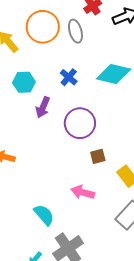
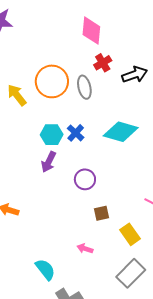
cyan hexagon: (24, 82) -> (52, 135), moved
purple circle: (80, 123) -> (85, 179), size x0.7
pink arrow: (83, 192) -> (85, 249), size x0.7

